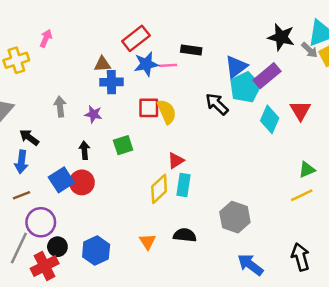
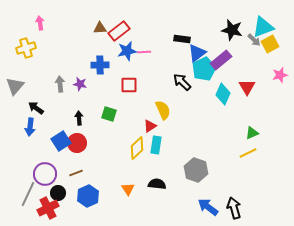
pink arrow: (46, 38) -> (40, 23), moved, turned -32
black rectangle: (191, 50) -> (182, 39), moved
brown triangle: (102, 64) -> (100, 28), moved
yellow semicircle: (167, 112) -> (163, 110), moved
purple star: (93, 114) -> (80, 84), moved
green square: (123, 145) -> (109, 114), turned 35
brown line: (21, 195) -> (76, 173), moved
black arrow: (300, 257) -> (234, 208), moved

